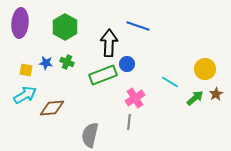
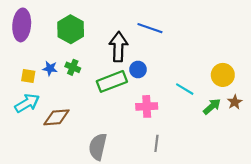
pink cross: (135, 98) -> (147, 106), turned 30
gray line: (129, 122) -> (156, 143), moved

